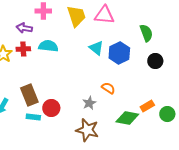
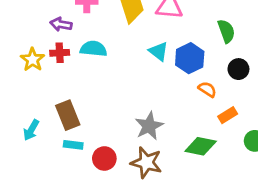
orange semicircle: (108, 88) -> (207, 89), moved
gray star: (89, 103) -> (149, 126), size x1.5
orange rectangle: (147, 106) -> (228, 115), moved
red circle: (51, 108) -> (104, 158), moved

